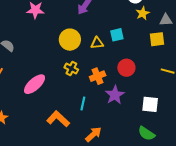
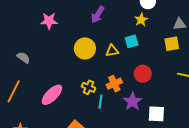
yellow star: (143, 13) -> (141, 20), moved
yellow cross: (71, 69) -> (89, 87), moved
cyan line: (83, 103) -> (100, 102), moved
white square: (150, 104) -> (156, 114), moved

